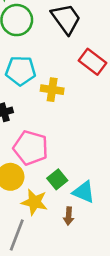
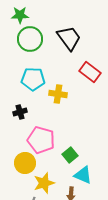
green square: (57, 179) -> (70, 155), moved
yellow star: (34, 202) -> (44, 183), turned -30

